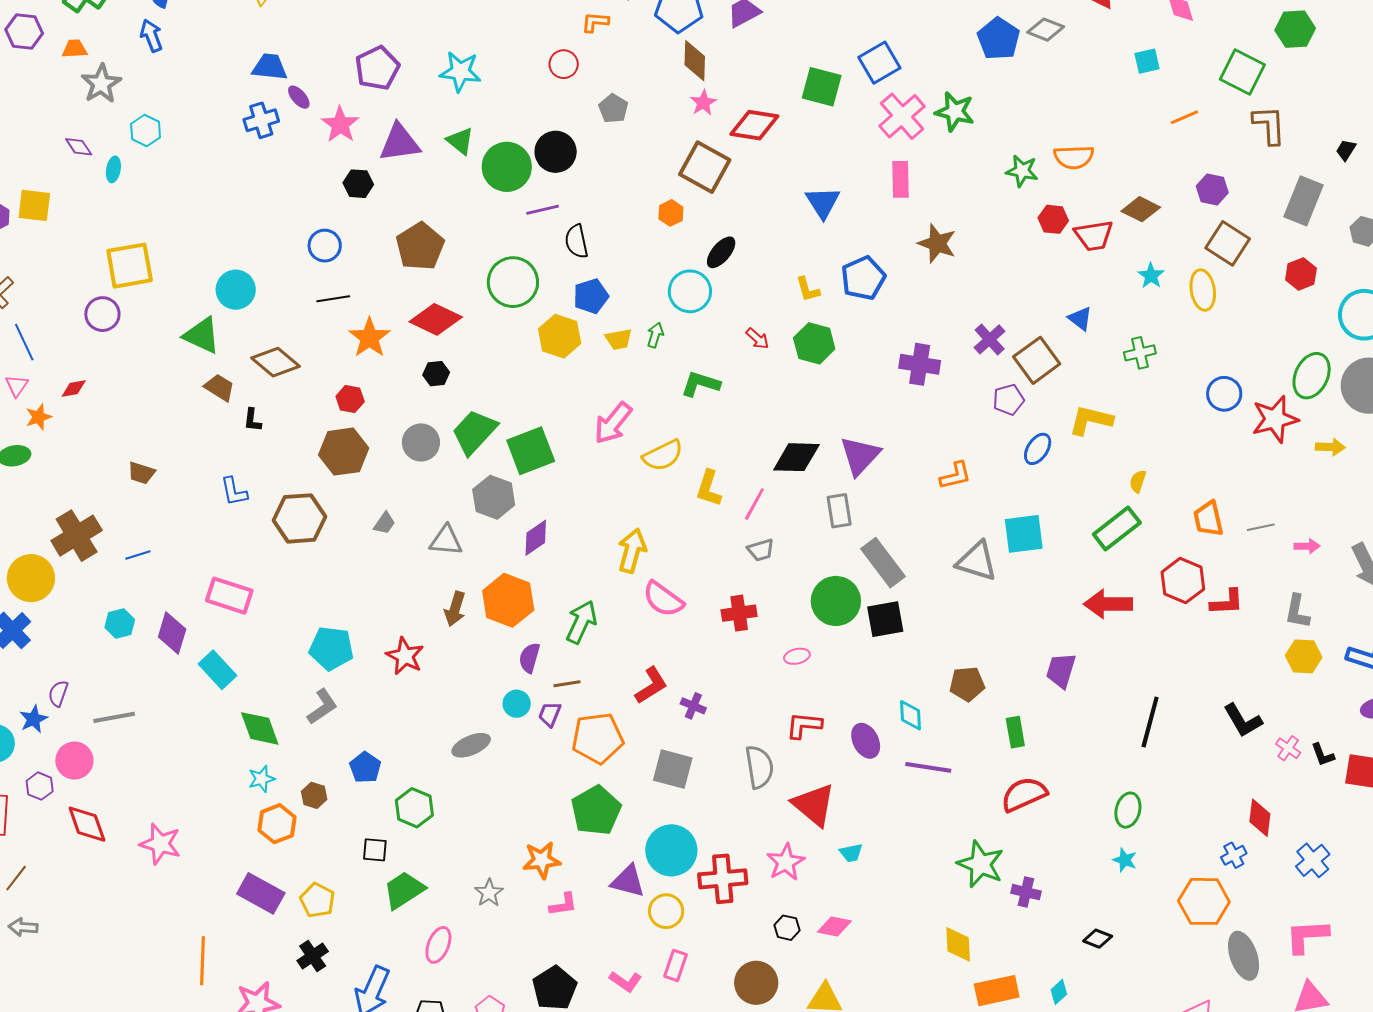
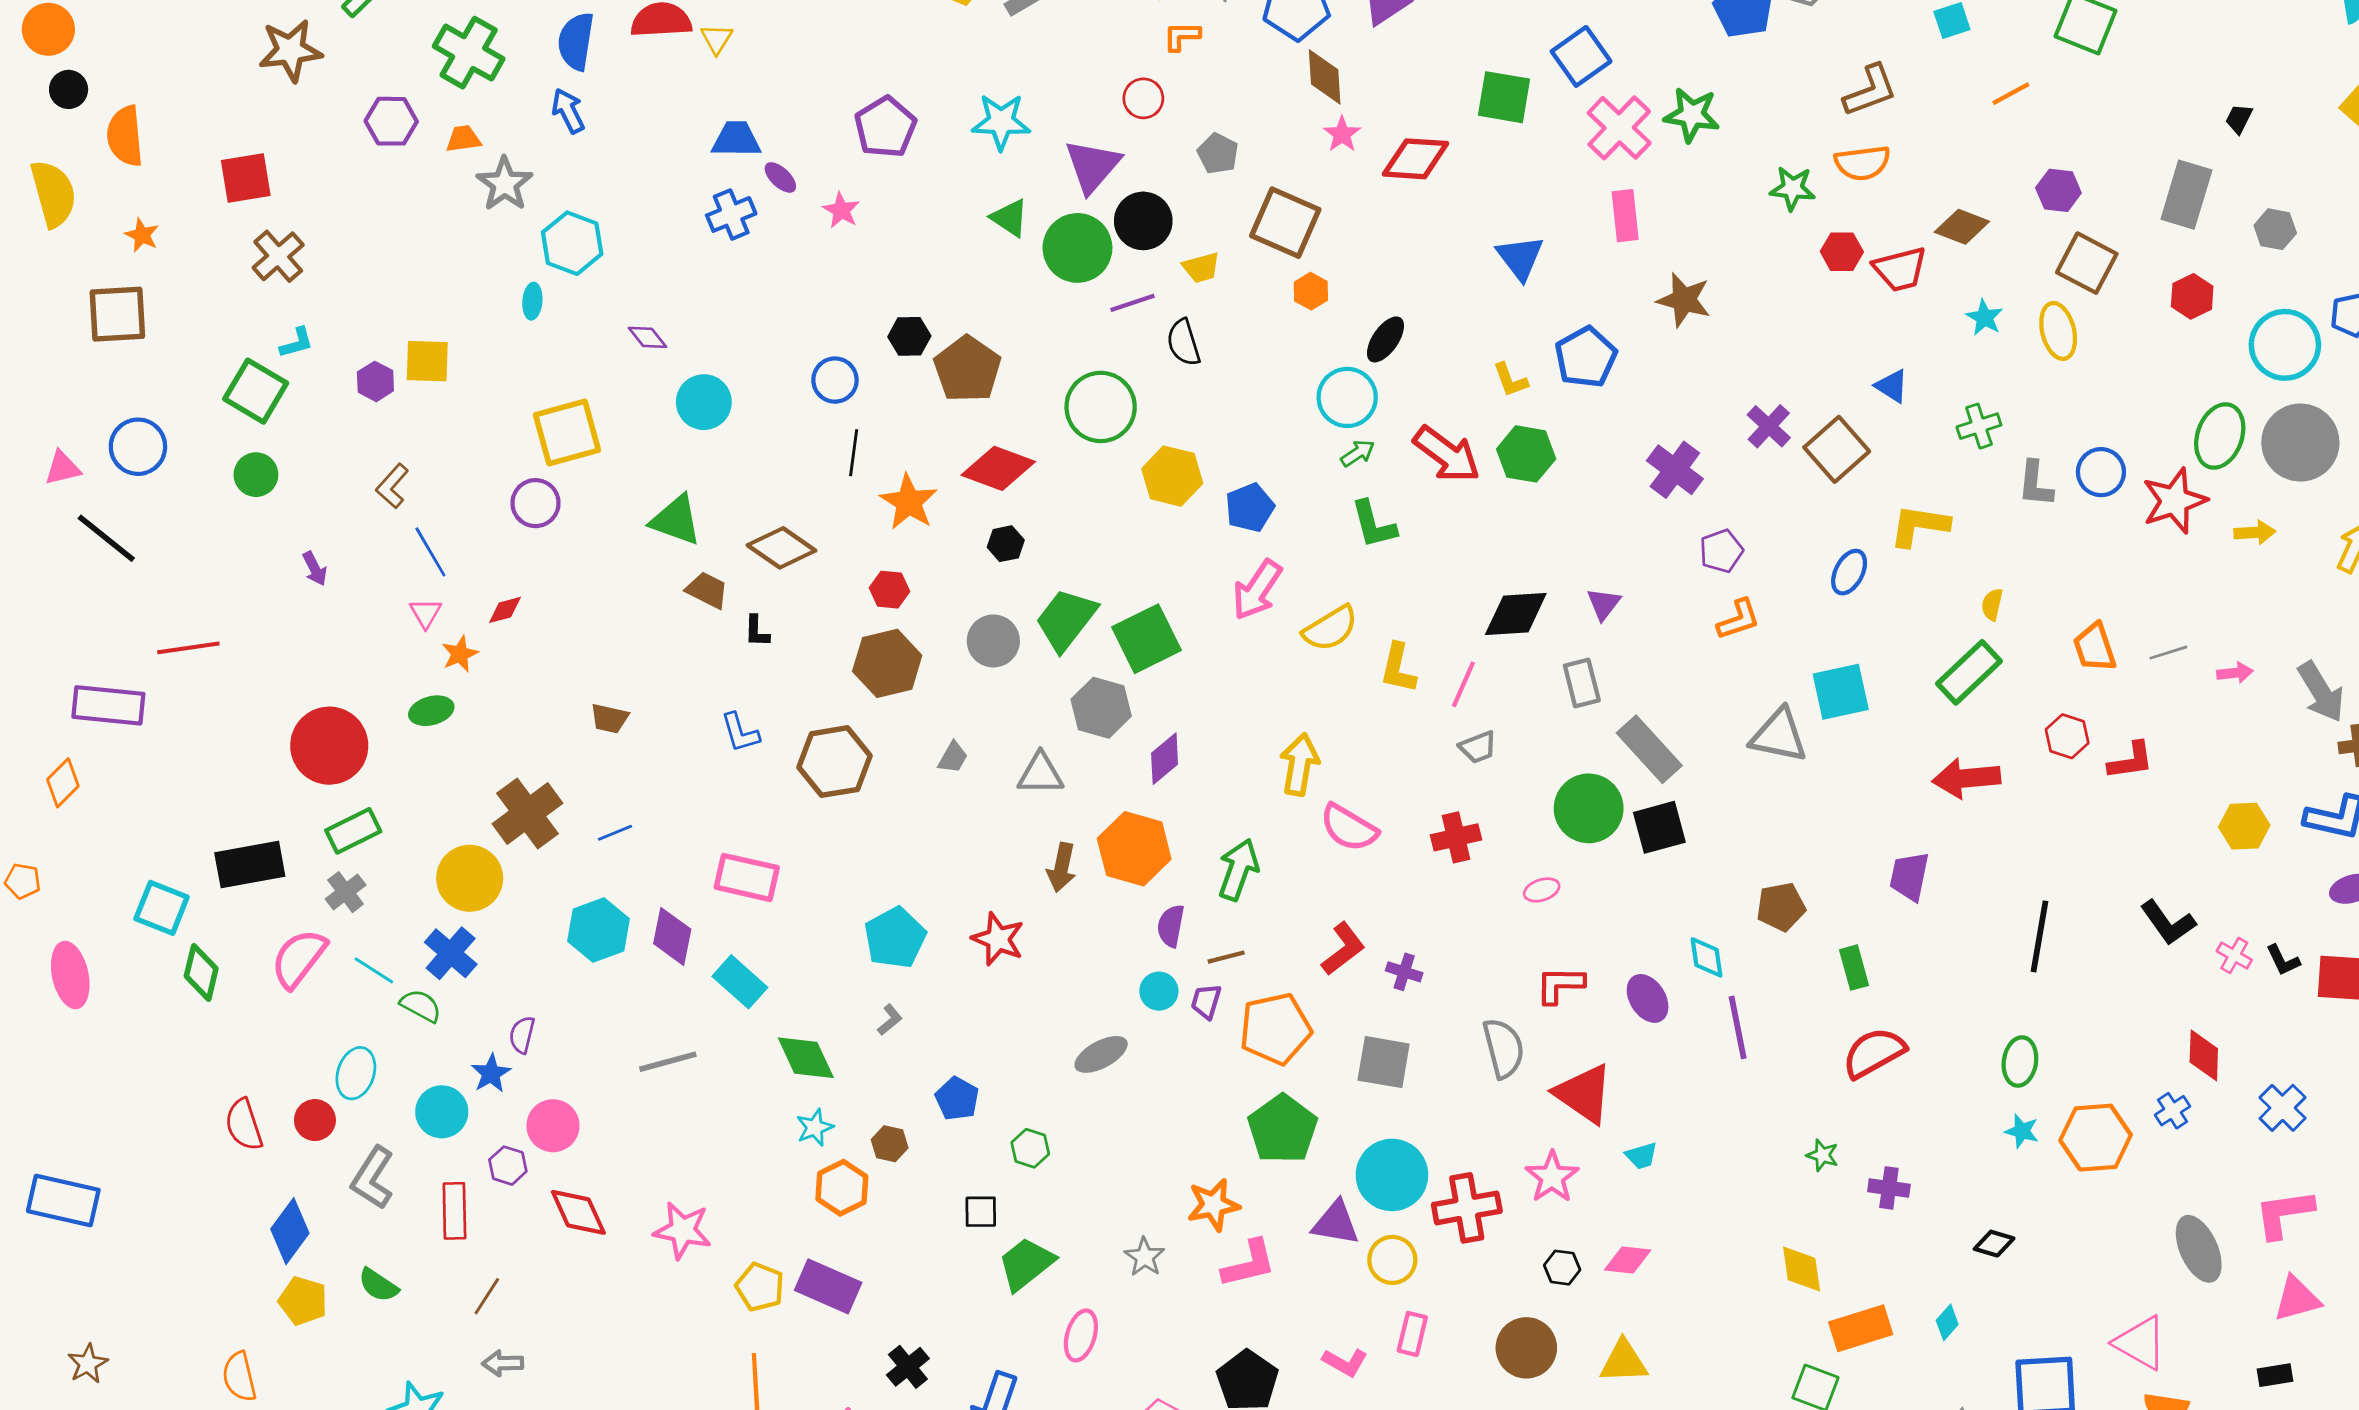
pink star: (340, 124) -> (841, 210), size x0.7
brown L-shape: (1269, 125) -> (1870, 91), moved, turned 78
cyan hexagon: (146, 131) -> (572, 243), size x1.4
purple triangle: (400, 143) -> (1092, 166), moved, turned -36
purple diamond: (79, 147) -> (648, 337), moved
brown square: (705, 167) -> (1285, 223), moved
black hexagon: (358, 184) -> (909, 336), moved
cyan circle: (236, 290) -> (704, 402), moved
blue pentagon: (591, 296) -> (1250, 508), moved
black line: (333, 299) -> (854, 453), turned -68
green arrow: (655, 335) -> (1358, 453), moved, turned 45
yellow trapezoid: (619, 339) -> (1201, 268), moved
red arrow: (757, 339) -> (1447, 454), size x2.0
purple cross: (920, 364) -> (1675, 470), turned 33
green L-shape: (700, 384) -> (1373, 524), turned -117
purple pentagon: (1008, 400) -> (1721, 551), moved
purple triangle: (860, 456) -> (1604, 604), size x0.6
red hexagon: (1183, 581) -> (2067, 736), size x0.7
gray L-shape: (1297, 611) -> (2035, 484), moved
cyan hexagon: (120, 623) -> (599, 930), size x1.5
cyan pentagon: (331, 648) -> (895, 938), turned -30
gray L-shape: (322, 707) -> (890, 1020), size x0.6
gray line: (114, 717) -> (668, 1062), moved
purple line: (928, 767) -> (1738, 1027), turned 75
green hexagon: (414, 808) -> (1030, 1148), size x0.7
green star: (981, 864) -> (1822, 1155), size x0.5
yellow pentagon: (317, 900) -> (760, 1287), moved
orange hexagon: (1204, 901) -> (2096, 1138), moved
pink L-shape: (563, 905) -> (1249, 1264), size x1.4

